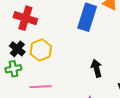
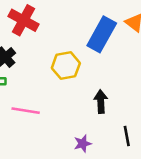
yellow hexagon: (41, 50) -> (66, 66), moved

